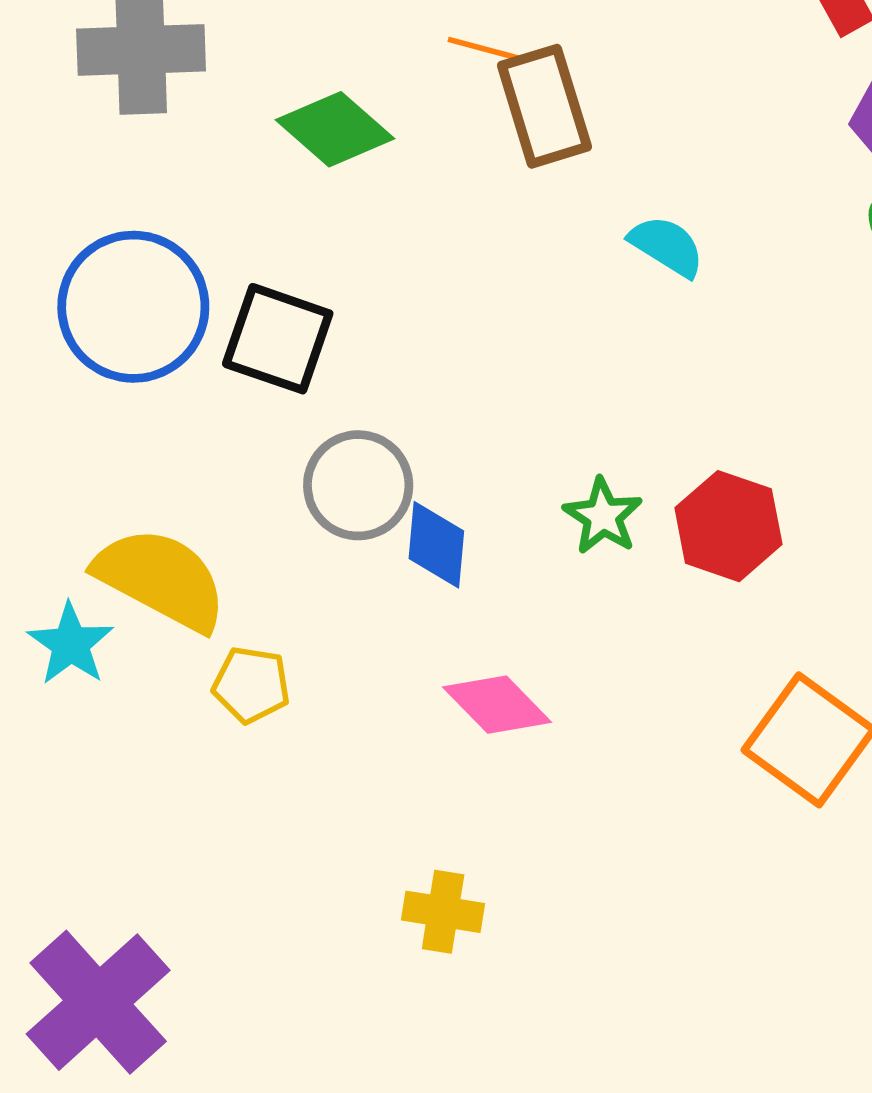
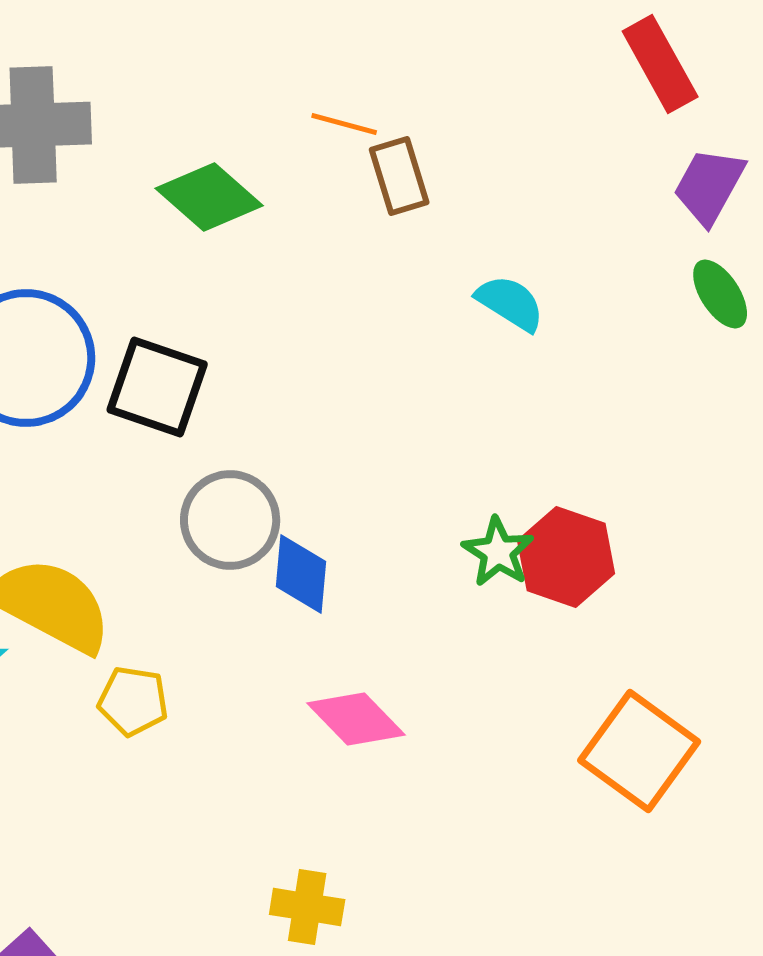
brown rectangle: (544, 106) -> (399, 176), size x0.7
green star: (603, 516) -> (498, 552), moved

